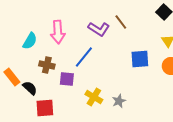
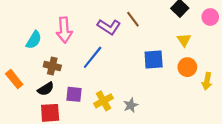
purple square: (67, 79) -> (74, 94), moved
black semicircle: (30, 88) -> (46, 89), moved, turned 105
yellow cross: (94, 97) -> (103, 101), turned 30

